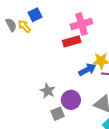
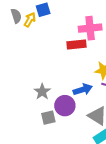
yellow arrow: (24, 26) -> (30, 20), turned 64
blue arrow: (87, 70) -> (83, 89), moved

